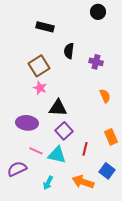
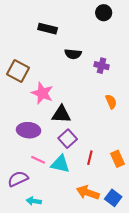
black semicircle: (69, 51) -> (73, 54), turned -91
brown square: (39, 66) -> (18, 71), moved, turned -30
pink star: (40, 88) -> (42, 93), size x1.5
orange rectangle: (111, 137) -> (117, 159), moved
blue square: (107, 171) -> (113, 198), moved
cyan arrow: (48, 183) -> (34, 201), moved, turned 72

